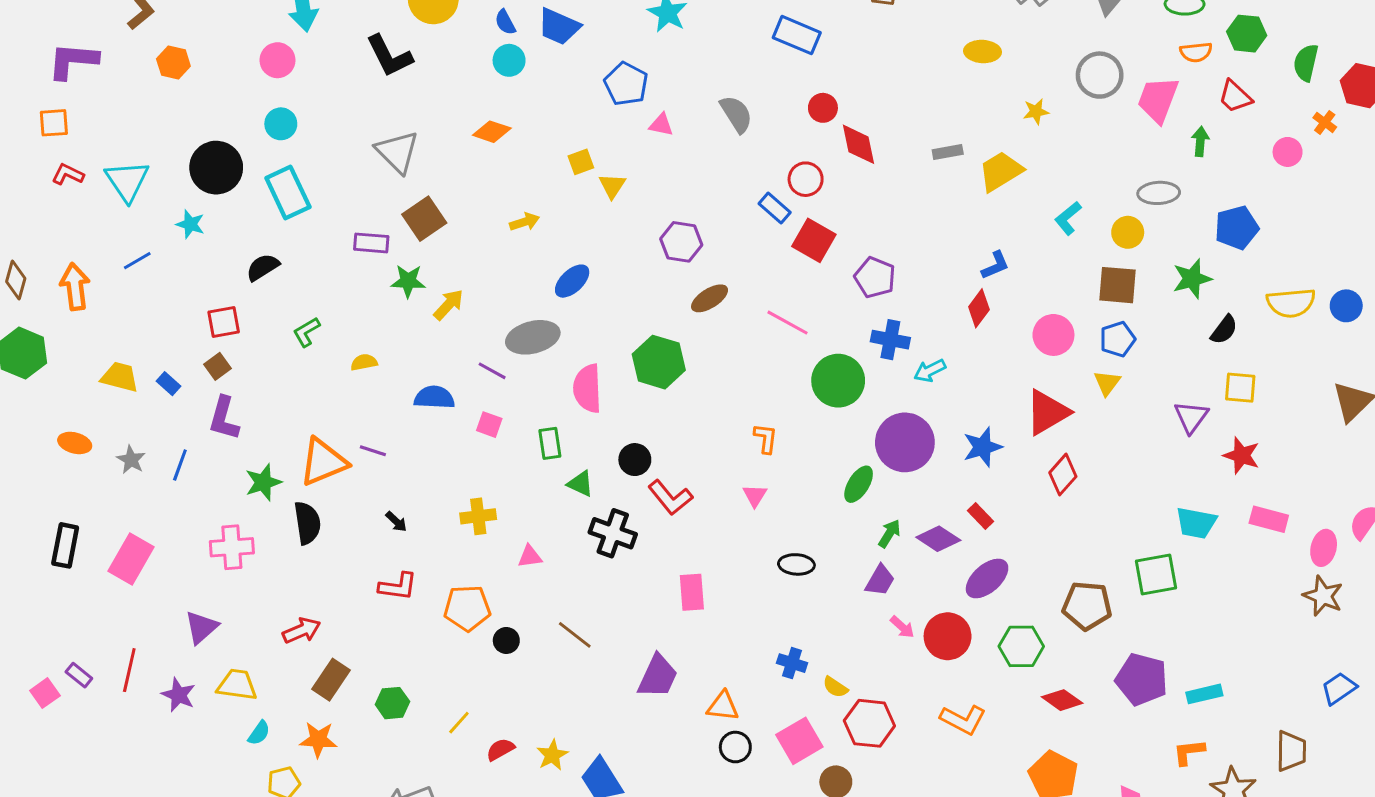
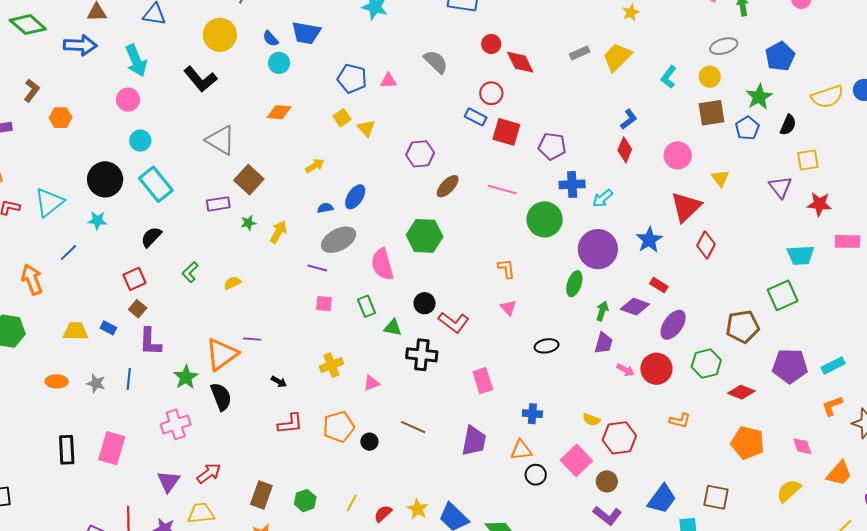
blue pentagon: (626, 84) -> (352, 78), moved
cyan triangle: (127, 181) -> (49, 202), turned 40
green star: (408, 281) -> (248, 223), size x0.7
blue pentagon: (1118, 339) -> (747, 128), moved
blue semicircle: (434, 398) -> (325, 208), moved, size x0.6
red arrow: (302, 630) -> (209, 473), moved
blue cross: (792, 663) -> (532, 414), moved
orange L-shape: (963, 720) -> (680, 421), size x0.7

